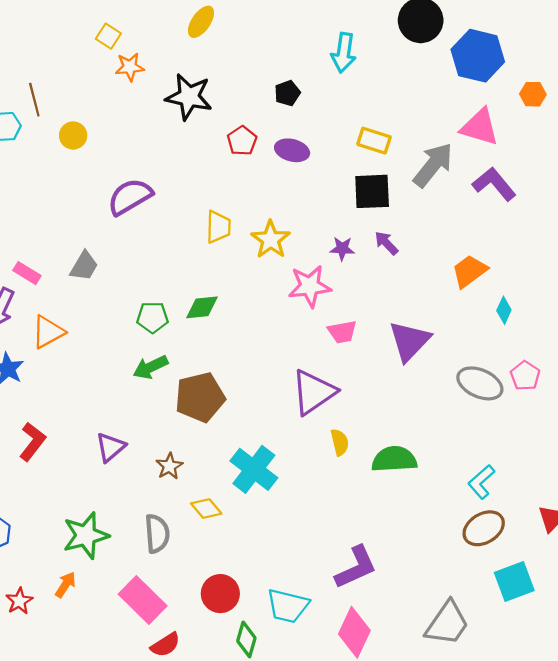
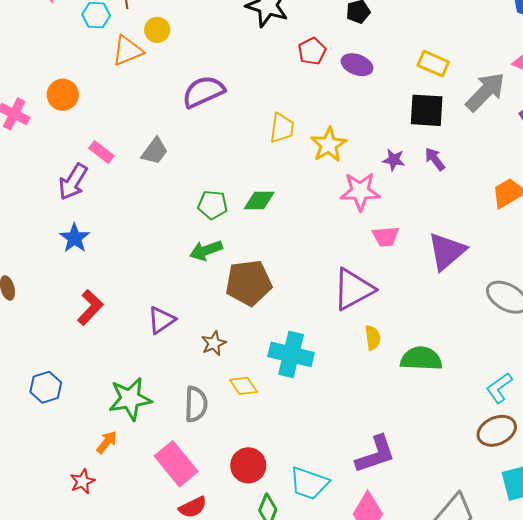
orange triangle: (48, 332) -> (127, 51), moved
cyan cross: (254, 469) -> (291, 354), turned -30
red star: (19, 601) -> (82, 481), moved

